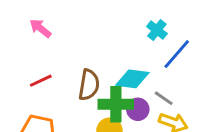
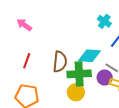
red line: (41, 81) -> (27, 61), turned -42
purple circle: (138, 109) -> (105, 78), moved

